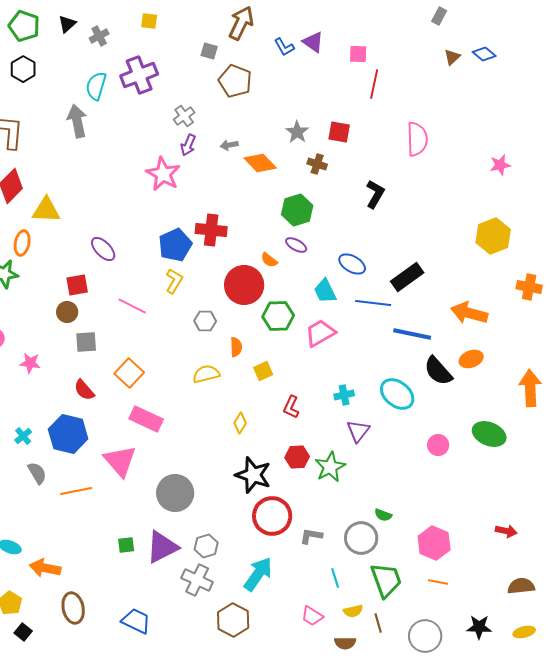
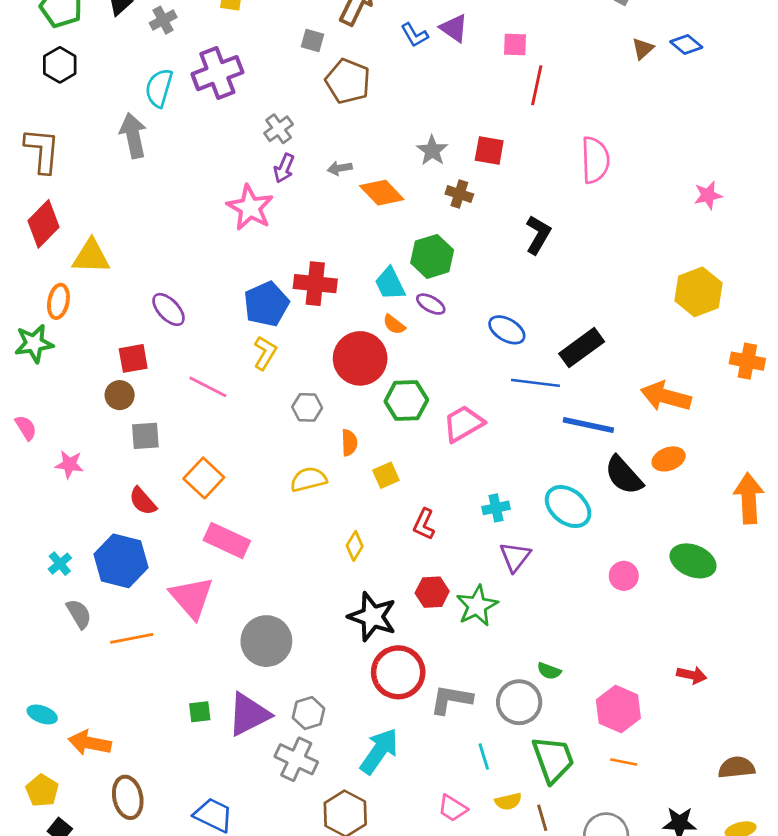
cyan trapezoid: (325, 291) -> (390, 284), moved
red arrow: (506, 531) -> (692, 675), moved
gray L-shape: (311, 536) -> (451, 699), size x1.4

